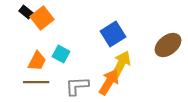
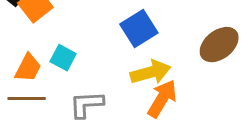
yellow arrow: (121, 64) -> (151, 72), turned 48
orange arrow: (109, 82) -> (162, 99), moved

